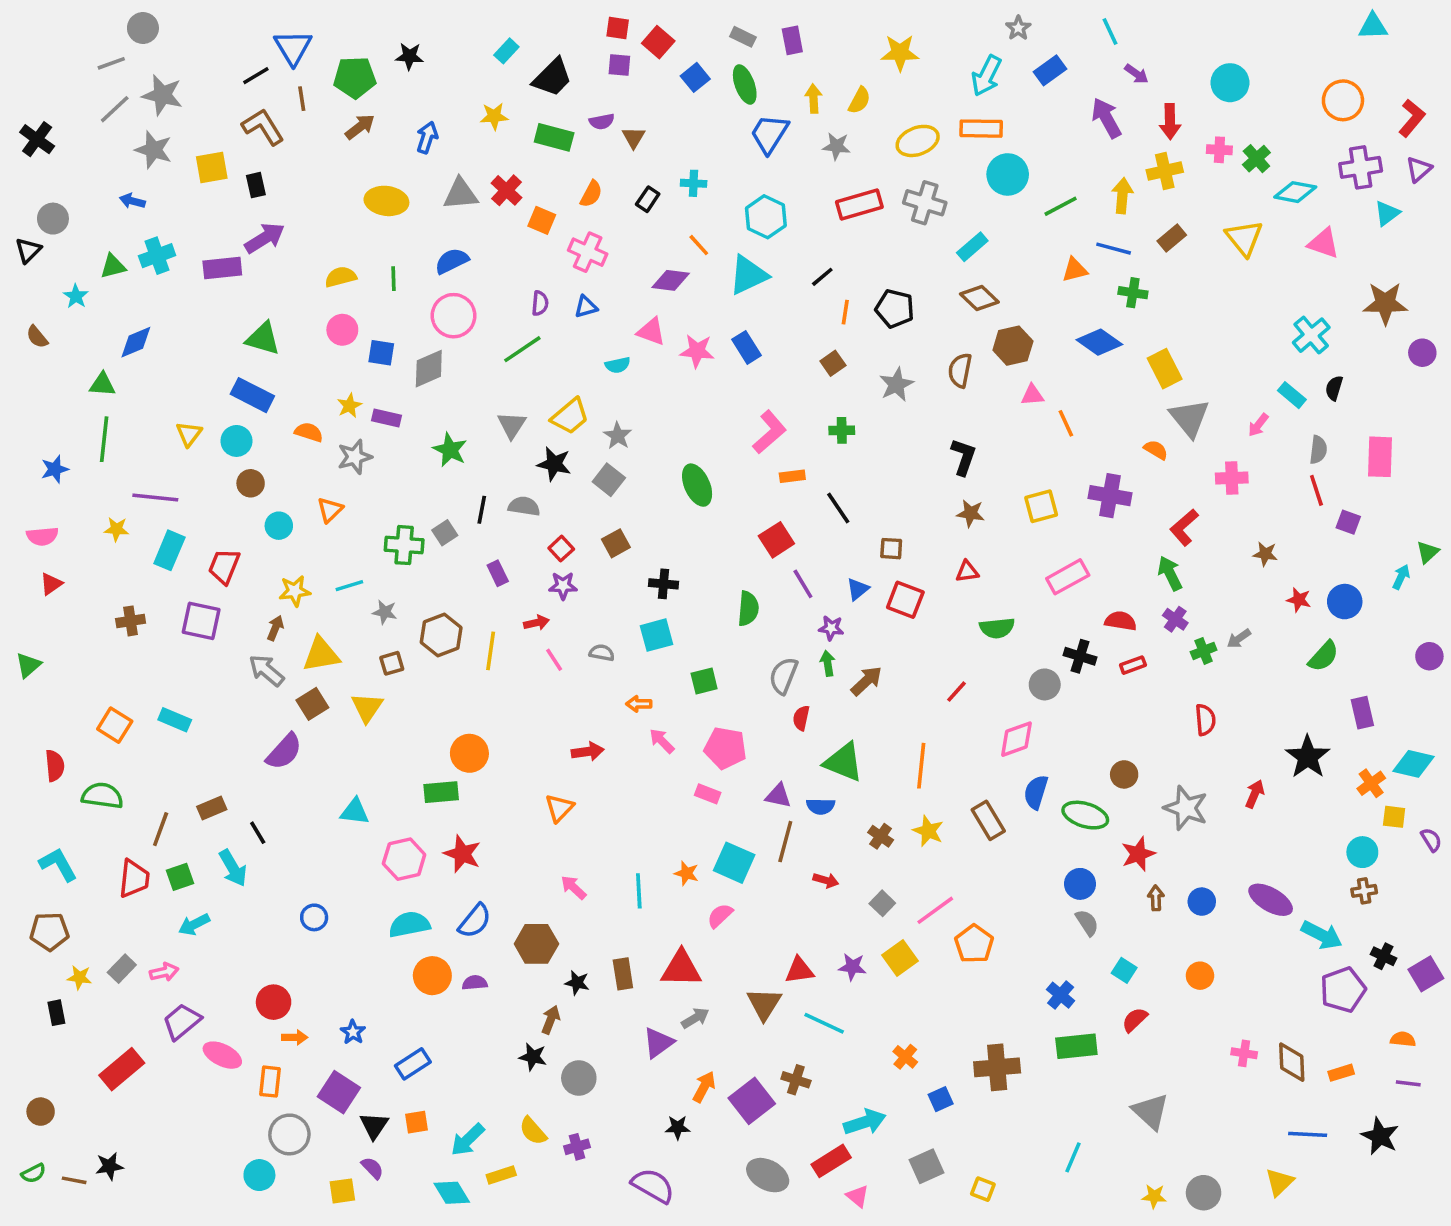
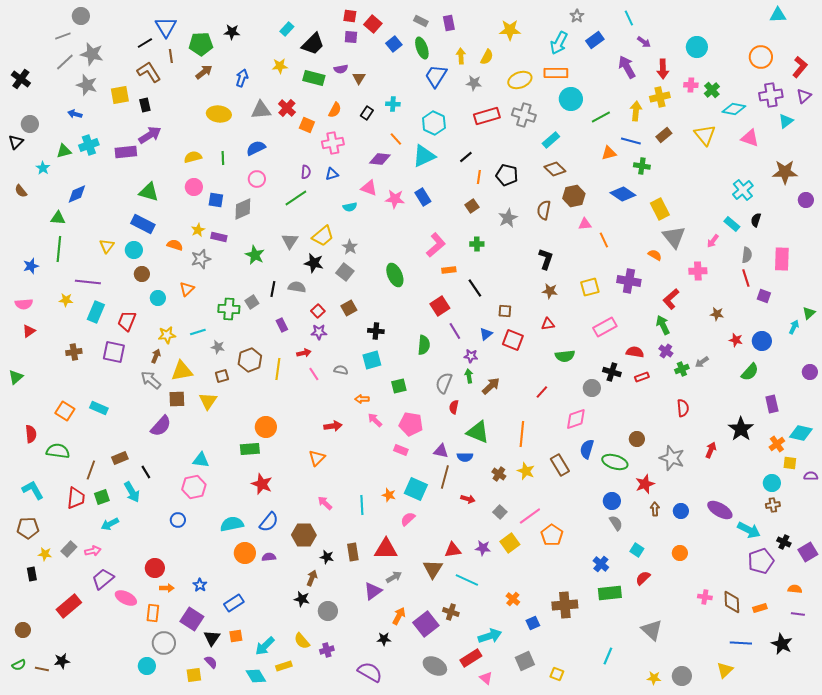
pink cross: (588, 252) -> (333, 143), turned -35
pink circle: (454, 316) -> (257, 179), size x0.7
brown square: (312, 704) -> (177, 399), turned 30
purple semicircle: (1431, 840) -> (811, 476), turned -56
pink hexagon: (404, 859) -> (194, 487), moved

